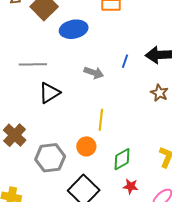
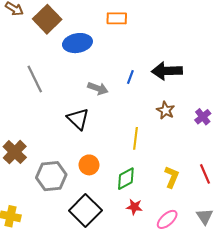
gray line: (33, 64) -> (35, 79), turned 64
black triangle: (49, 93) -> (78, 119), moved, turned -45
yellow line: (101, 120) -> (136, 138), moved

